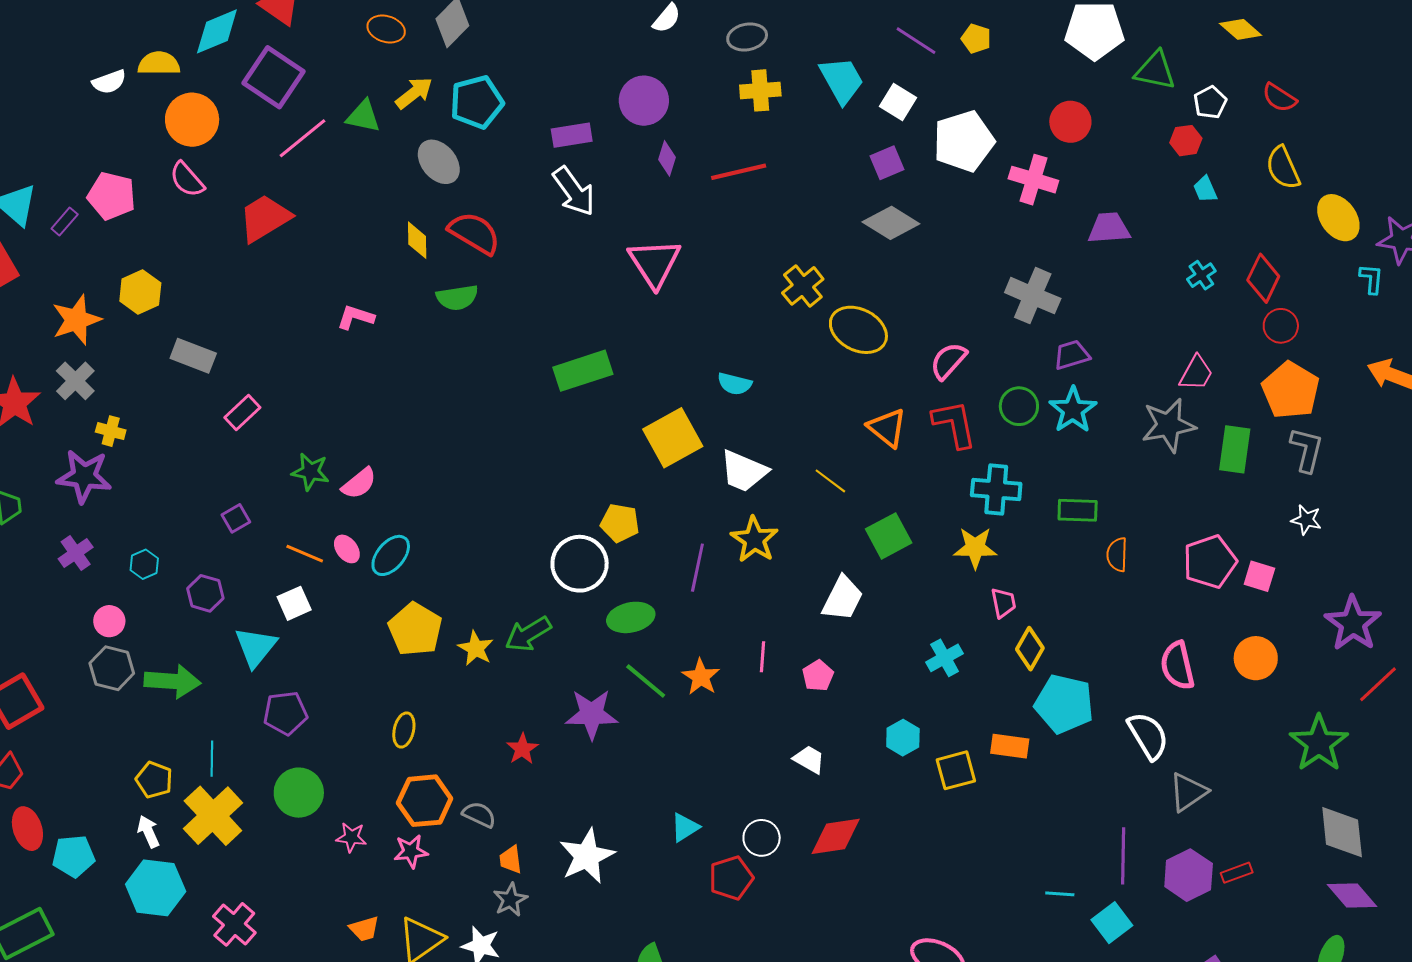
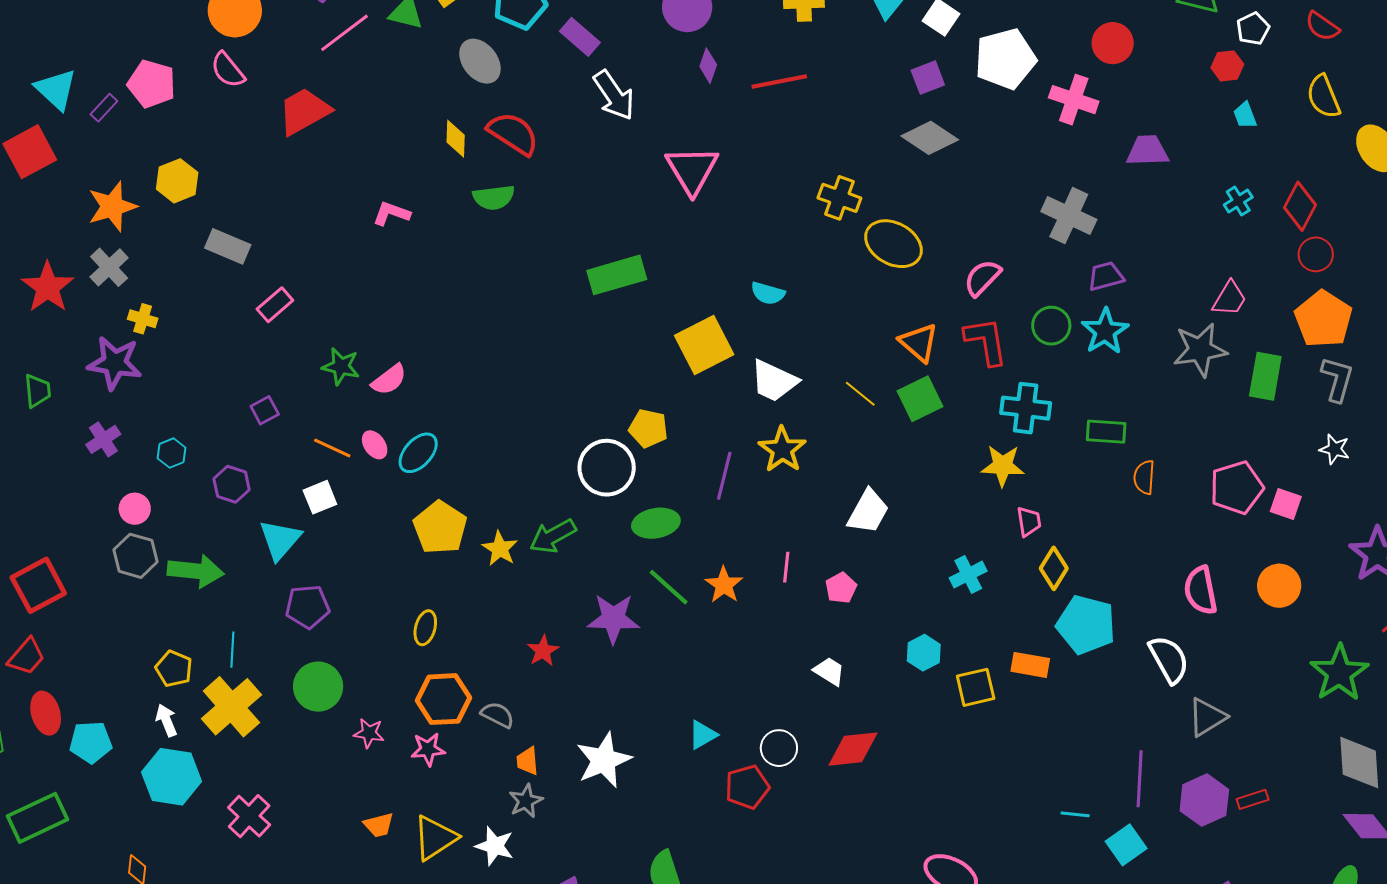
purple rectangle: (572, 135) -> (580, 37), moved, turned 48
yellow cross: (803, 286) -> (839, 198), turned -33
green square: (889, 536) -> (920, 399), moved

